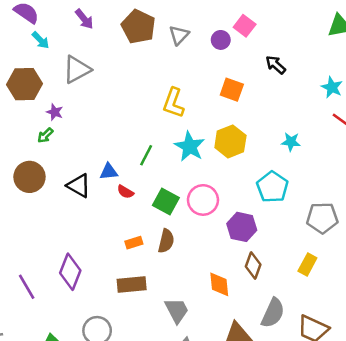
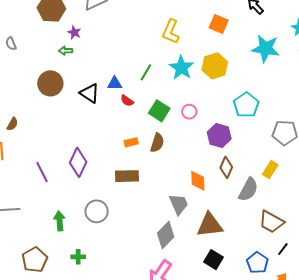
green arrow: (45, 135) -> (66, 51), turned 40
cyan star: (291, 142) -> (266, 49), moved, size x1.8
pink circle: (203, 200) -> (189, 112), size x0.6
gray trapezoid: (177, 310) -> (179, 204), moved
gray semicircle: (273, 313) -> (248, 190), moved

